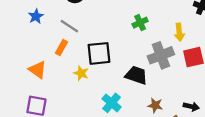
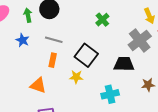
green cross: (140, 23) -> (102, 20), moved
black square: (99, 53) -> (86, 55), turned -30
cyan cross: (112, 103) -> (110, 94), turned -36

